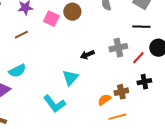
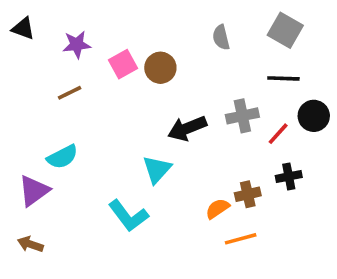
brown circle: (72, 12) -> (160, 68), moved
pink square: (51, 19) -> (123, 64), turned 35
black arrow: (87, 55) -> (187, 128), size x1.5

